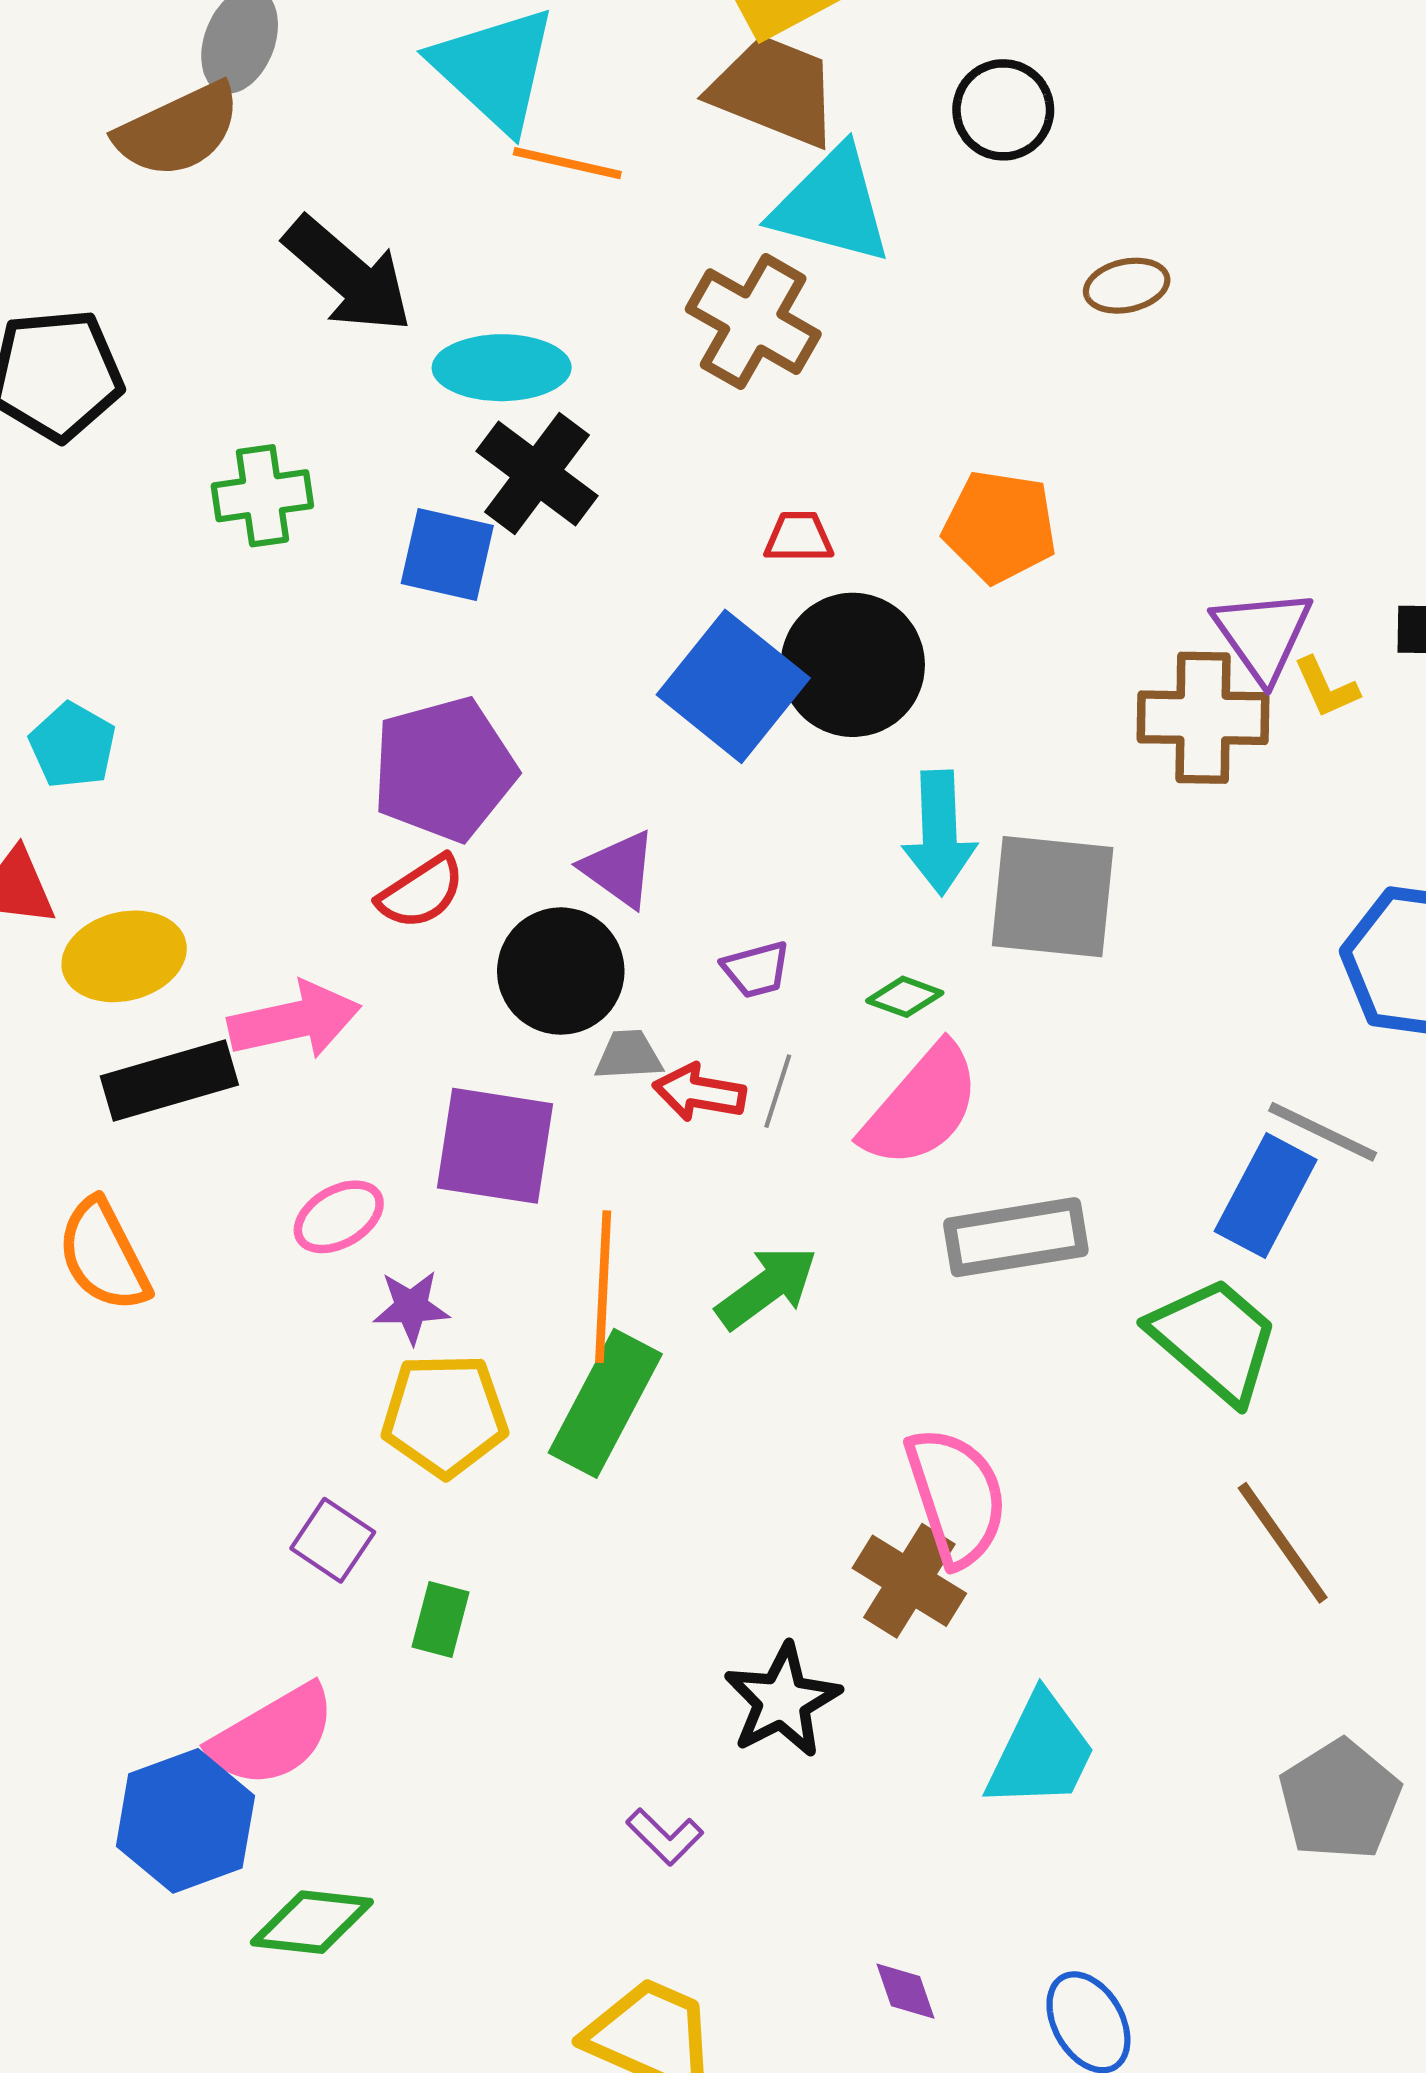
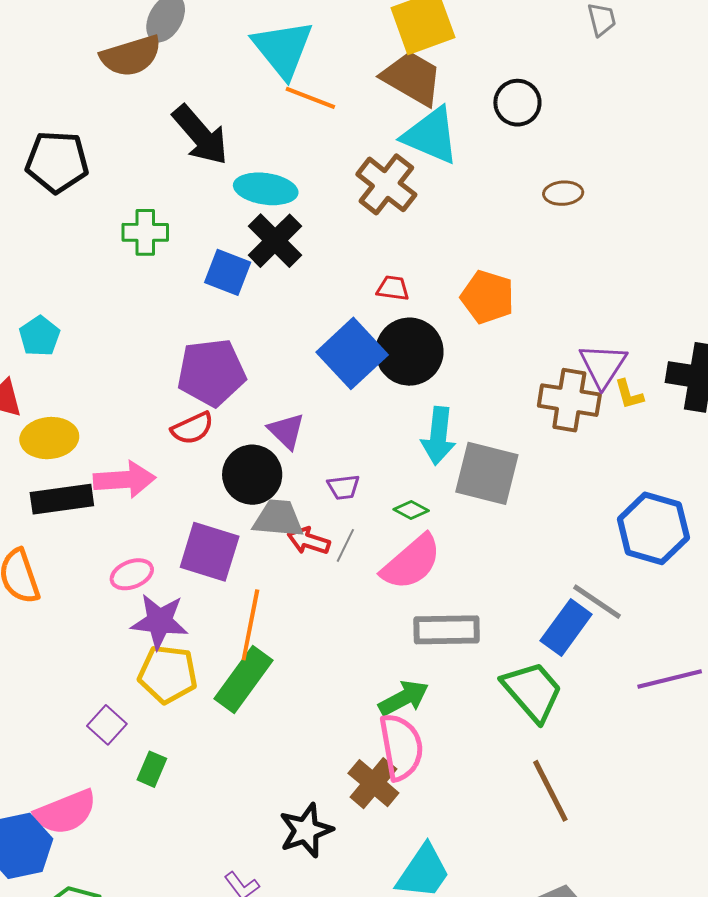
gray trapezoid: (629, 1055) -> (278, 519), size x1.6
green arrow: (767, 1287) -> (404, 698), moved
purple star: (411, 1307) -> (159, 621), size x1.6

